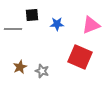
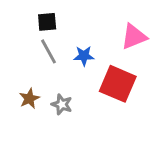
blue star: (57, 24) -> (84, 56), moved
gray line: (13, 29) -> (49, 51), moved, turned 60

